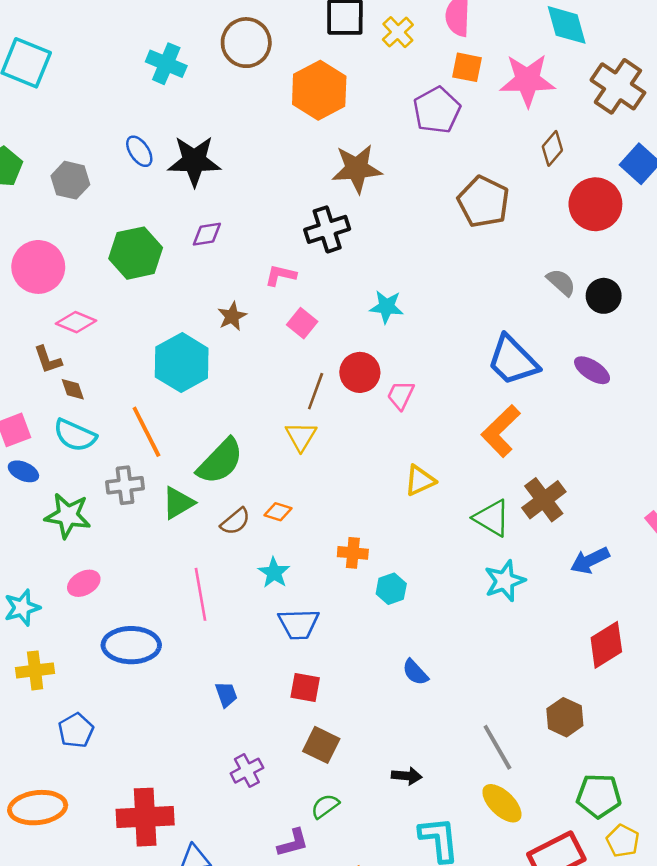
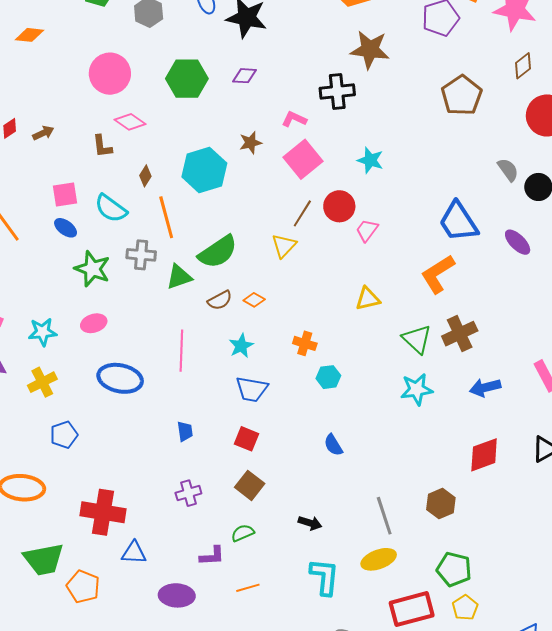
pink square: (302, 323) -> (303, 159), size x1.6
brown diamond: (73, 389) -> (145, 176), moved, turned 40
yellow cross: (35, 670) -> (42, 382), turned -32
yellow ellipse: (502, 803) -> (379, 559), turned -76

